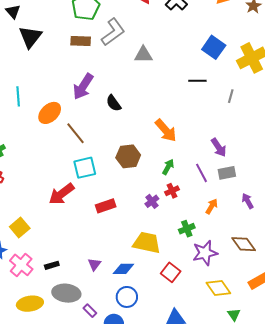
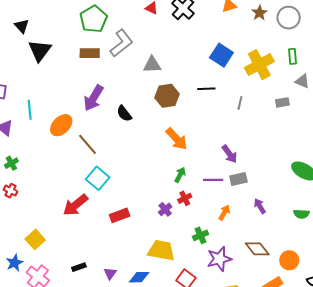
brown hexagon: (128, 156) -> (167, 96), moved
cyan square: (85, 168) -> (98, 178), turned -35
purple line: (201, 173) -> (213, 180), turned -60
black rectangle: (52, 265) -> (79, 267), moved

